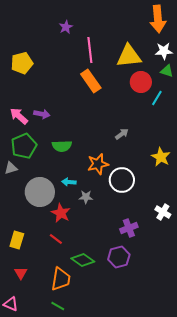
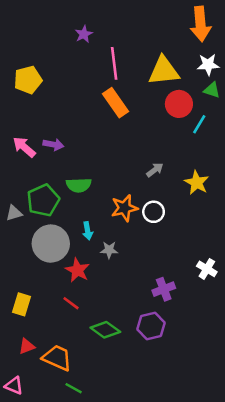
green pentagon: (24, 146) -> (43, 200), moved
yellow star: (161, 157) -> (197, 183), moved
white circle: (122, 180) -> (154, 212), moved, size x0.7
cyan arrow: (69, 182) -> (88, 231), turned -104
red triangle: (21, 273) -> (27, 346), turned 40
orange trapezoid: (61, 279) -> (57, 358), moved, turned -75

